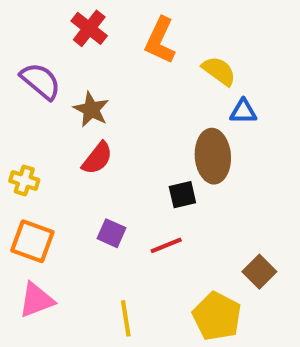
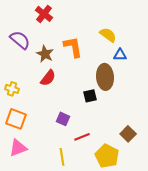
orange L-shape: (160, 41) -> (73, 47), moved, turned 145
purple square: (111, 233) -> (63, 119), moved
red line: (166, 245) -> (82, 137), moved

